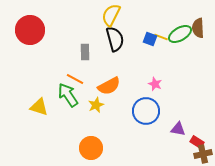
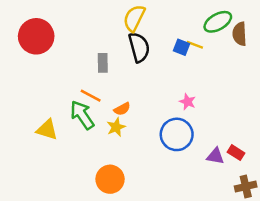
green ellipse: (180, 34) -> (218, 22), moved
orange semicircle: (109, 86) -> (122, 109), moved, size x0.6
red rectangle: (197, 142) -> (236, 153), moved

